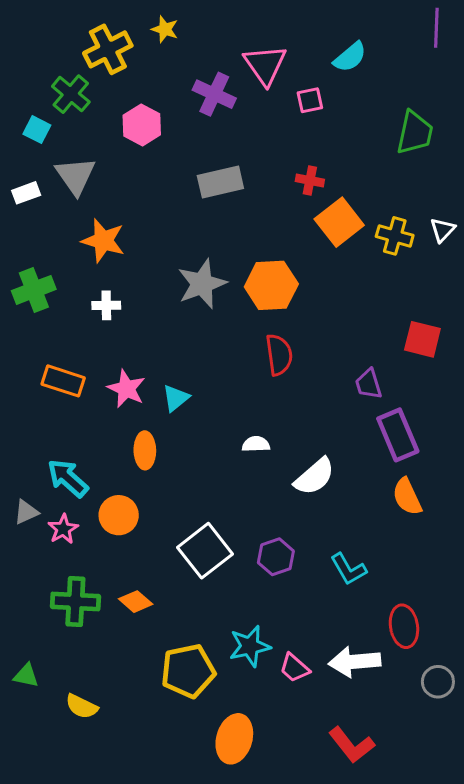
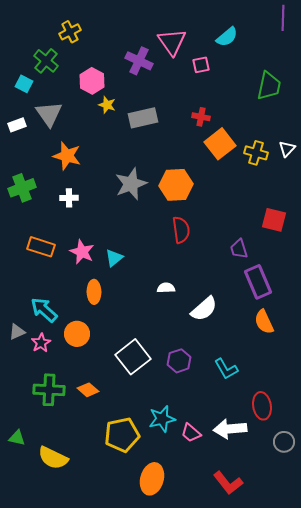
yellow star: (165, 29) -> (107, 105), moved
yellow cross: (108, 49) -> (70, 32), size x0.7
yellow semicircle: (82, 706) -> (53, 458), size x1.4

